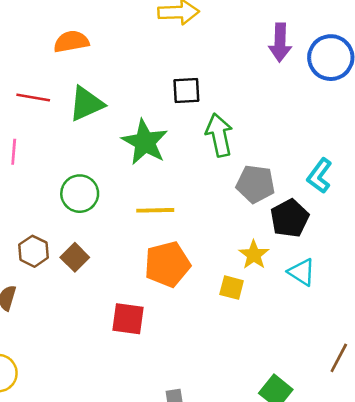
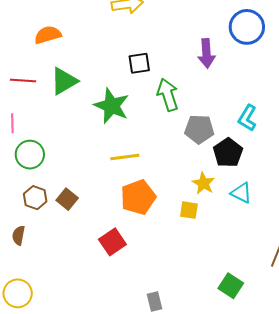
purple arrow: (280, 42) -> (206, 53), moved
green circle: (80, 194) -> (30, 155), moved
red square: (128, 319) -> (112, 242), turned -36

